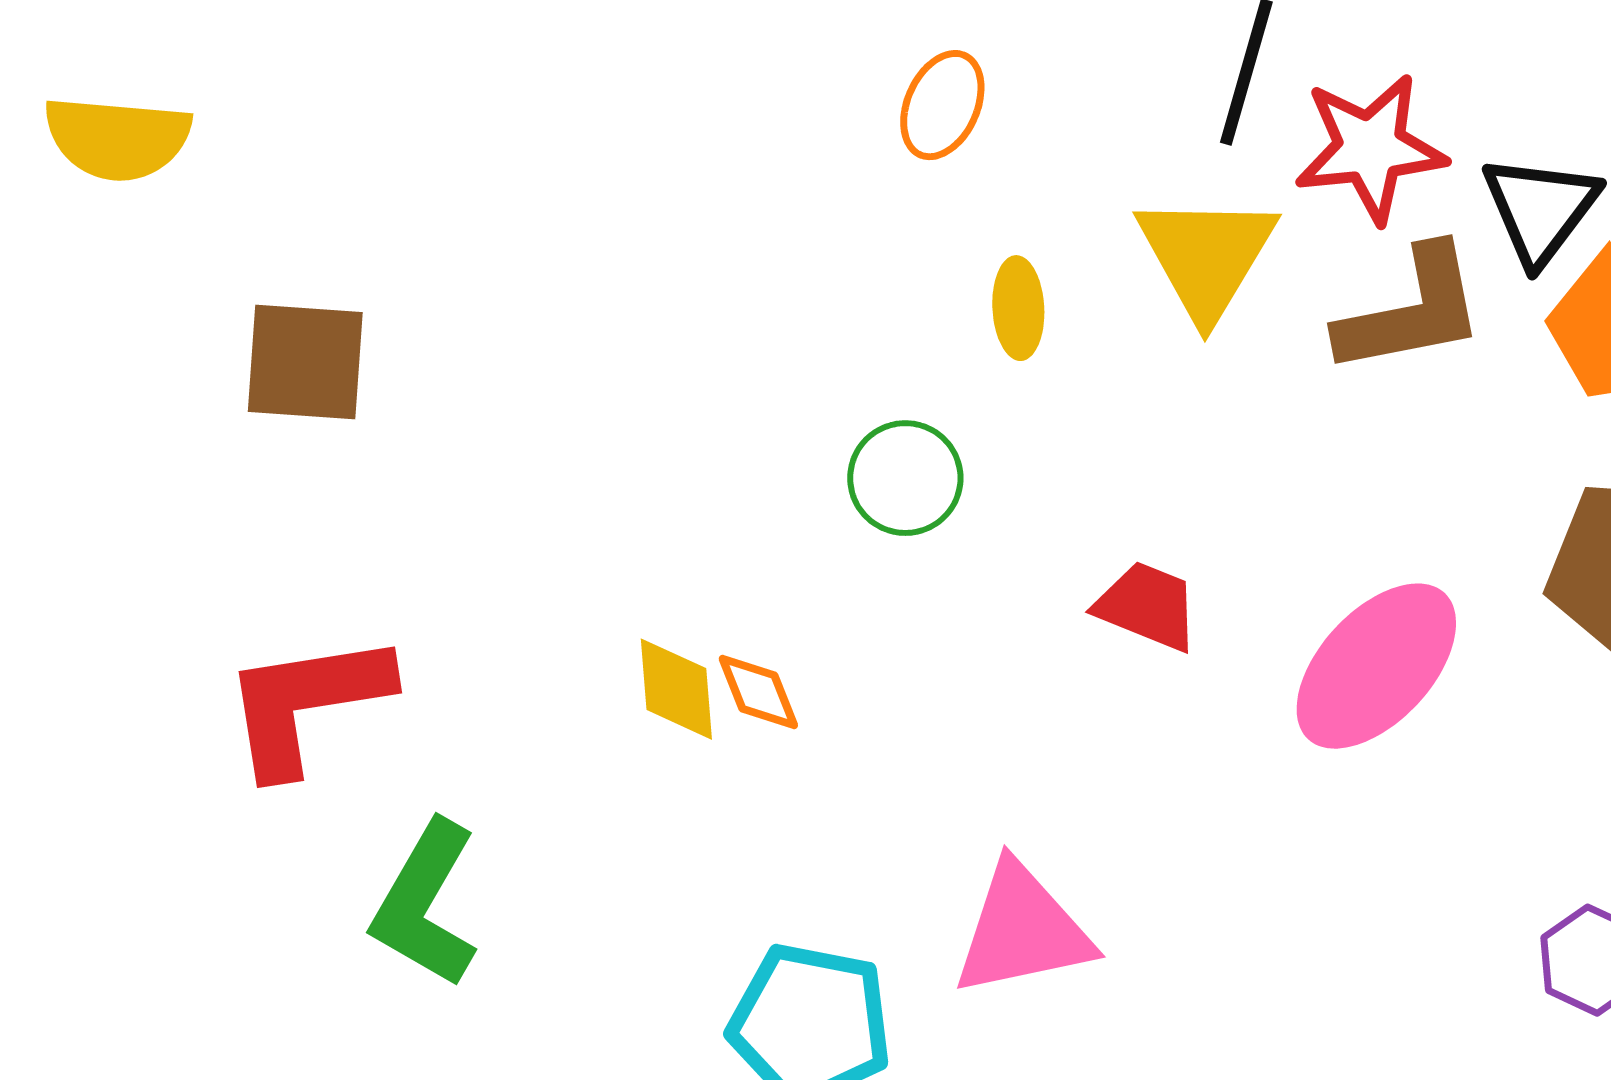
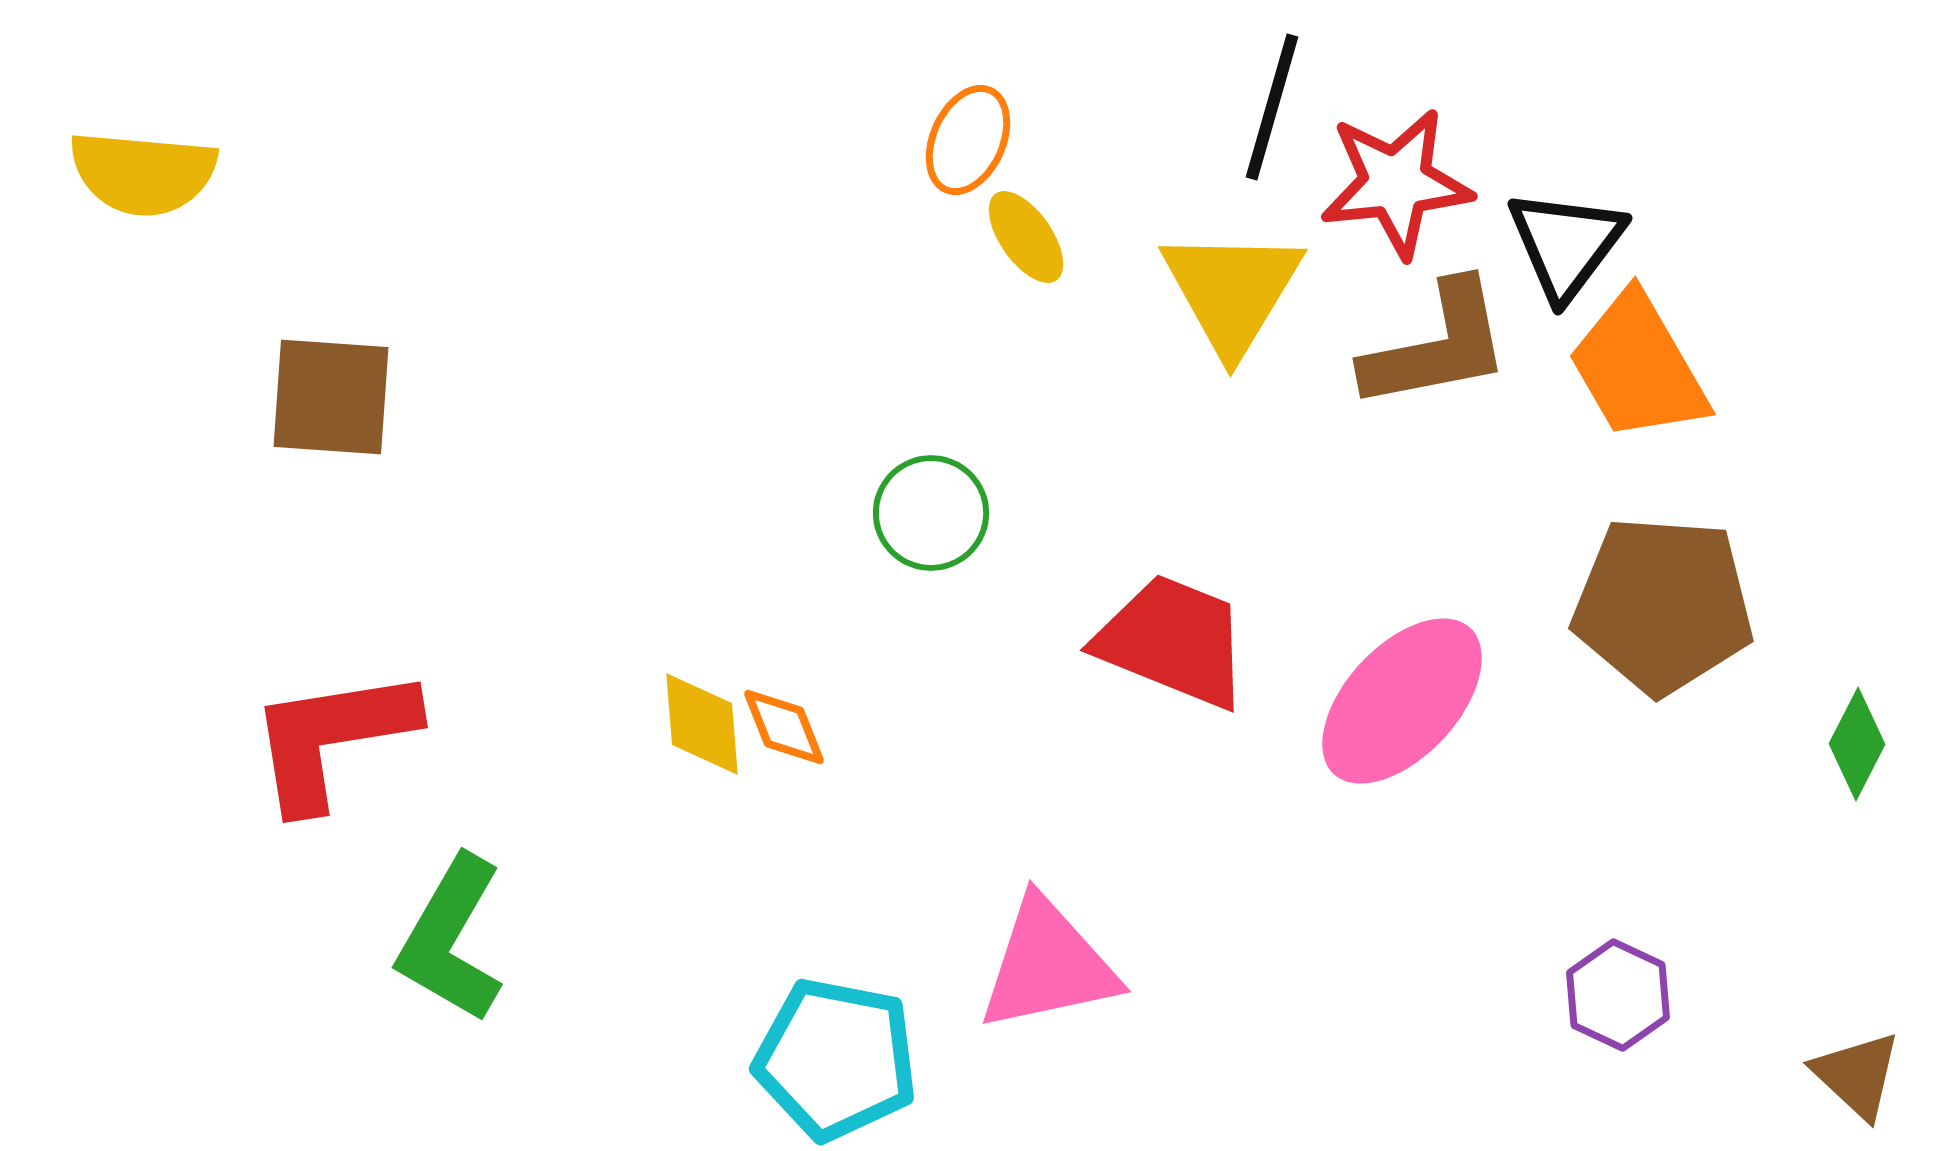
yellow ellipse: (1018, 308) -> (1026, 237), moved, turned -32
red trapezoid: (1147, 606) -> (1173, 641), size x1.5

